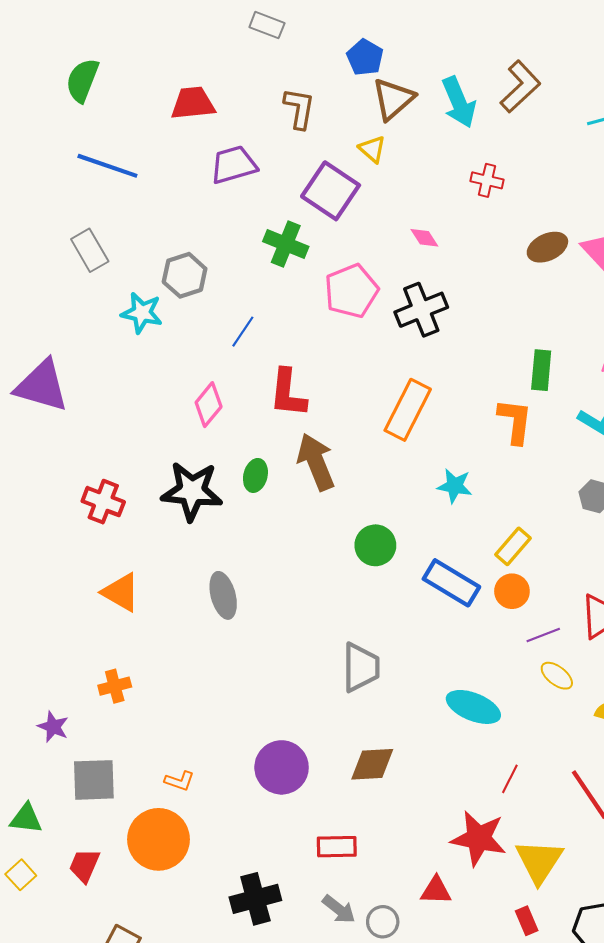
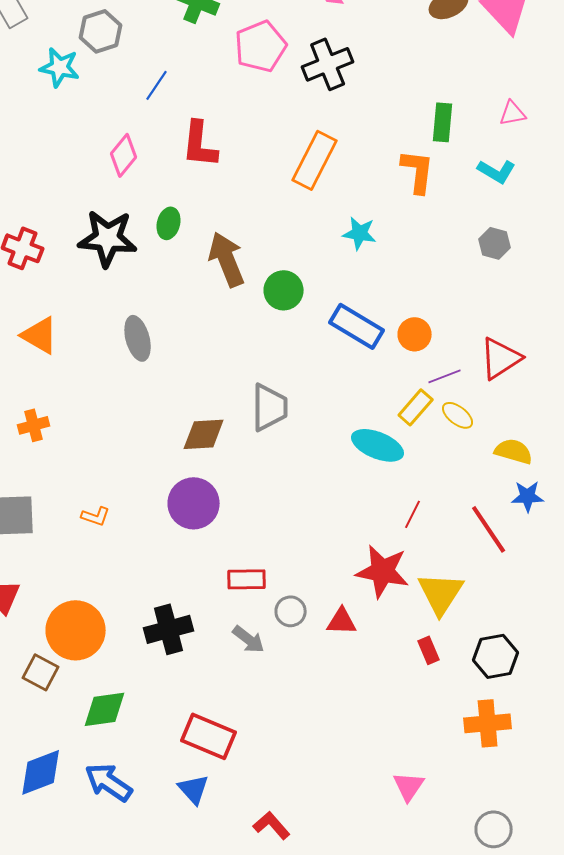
brown arrow: (316, 462) -> (227, 259), moved
yellow rectangle: (513, 546) -> (416, 407), moved
brown diamond: (372, 764) -> (204, 434), moved
orange circle: (158, 839) -> (76, 630), moved
gray circle: (383, 922) -> (291, 611), moved

